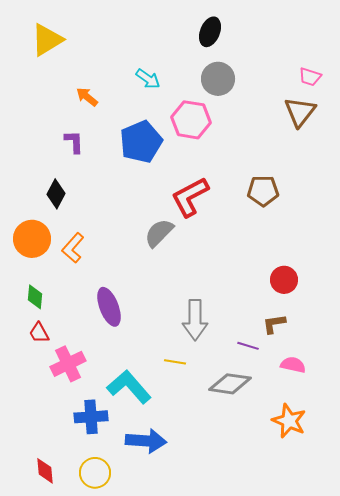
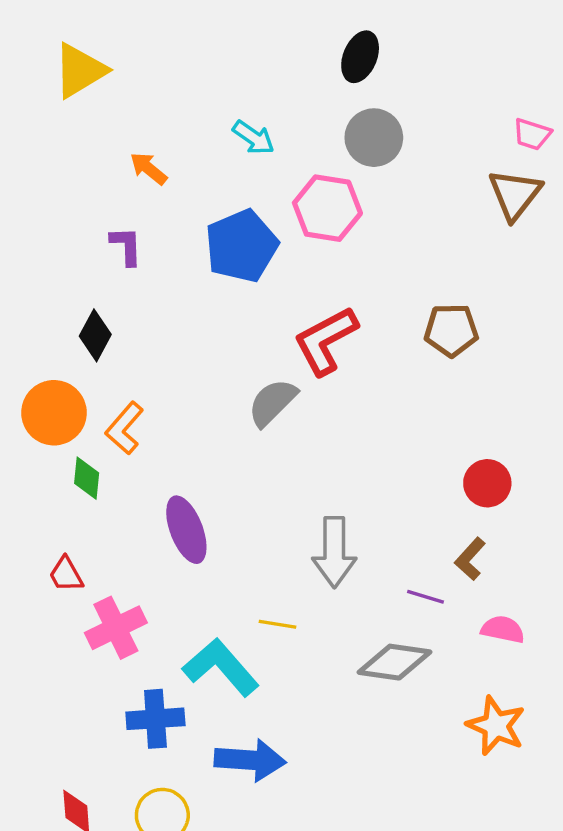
green diamond: (35, 297) -> (87, 478), moved
brown L-shape: (274, 324) -> (470, 559), turned -40
yellow line: (175, 362) -> (278, 624), moved

